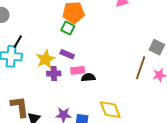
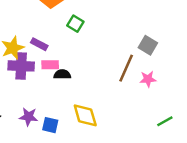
green square: (68, 28) -> (75, 24), moved
purple cross: (54, 74) -> (21, 66), size x1.5

